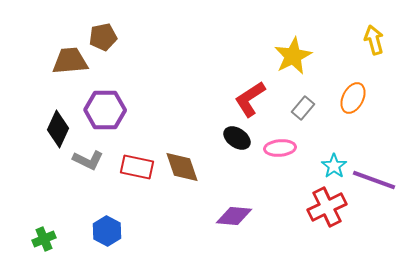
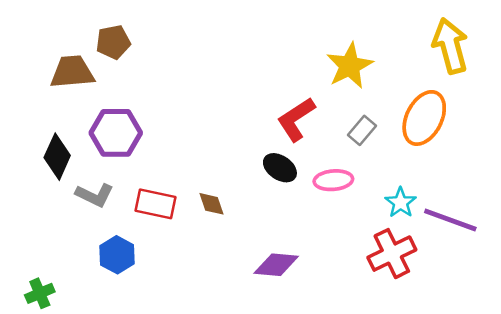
yellow arrow: (374, 40) -> (450, 46), size x1.5
orange ellipse: (353, 98) -> (424, 118), size x1.4
brown diamond: (182, 167) -> (211, 204), size x0.6
blue hexagon: (107, 231) -> (117, 255), moved

